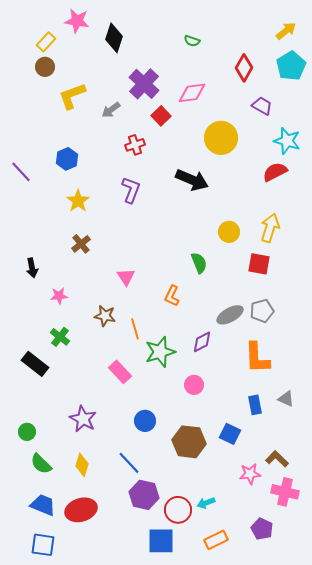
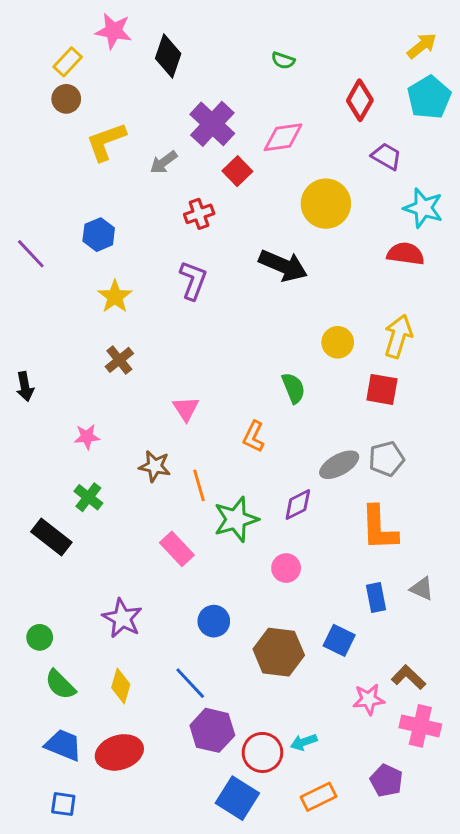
red semicircle: (275, 172) -> (406, 254), turned 35
black arrow: (32, 268) -> (25, 387), moved
blue square: (161, 541) -> (237, 798), turned 32
blue square: (43, 545) -> (63, 804), size x0.7

